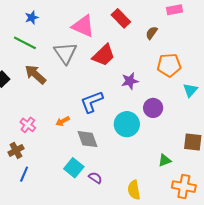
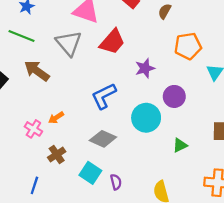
orange arrow: (63, 121) -> (56, 118), moved
gray diamond: (87, 139) -> (103, 139), turned -40
brown cross: (16, 150) -> (57, 155), moved
green triangle: (165, 160) -> (180, 145), moved
purple semicircle: (95, 178) -> (116, 182), turned 48

